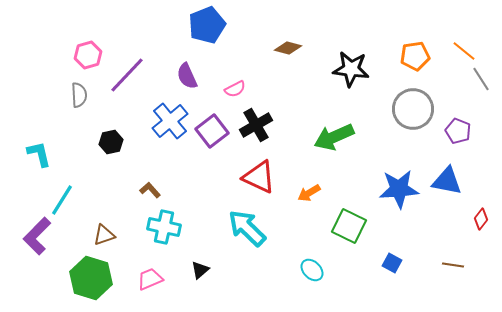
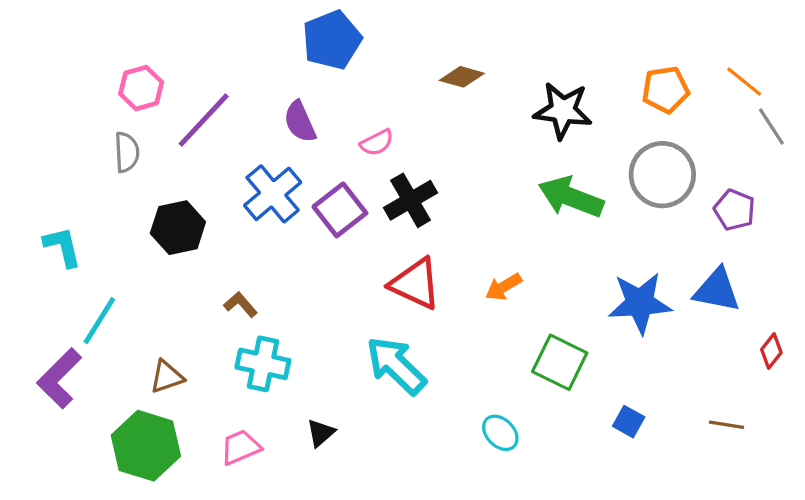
green arrow: (334, 137) -> (571, 197), moved, turned 45
black hexagon: (111, 142) -> (178, 228), size x1.4
orange arrow: (309, 193) -> (504, 287), moved

